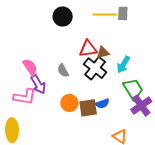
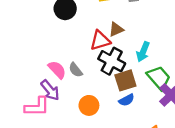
brown triangle: (103, 53) -> (116, 29), moved
pink semicircle: (30, 67) -> (57, 70), moved
brown square: (88, 108) -> (125, 80), moved

